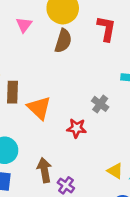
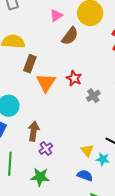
brown semicircle: (63, 41) -> (70, 36), moved
red star: (76, 128) -> (74, 78), moved

